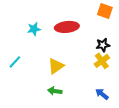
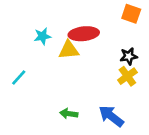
yellow triangle: (56, 66) -> (69, 50), moved, turned 30
blue arrow: (102, 94) -> (111, 116), moved, size x1.5

